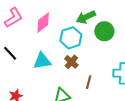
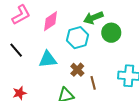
brown cross: (71, 62) -> (77, 70), moved
brown line: (89, 82) -> (93, 83), turned -32

